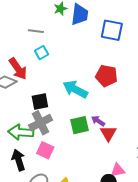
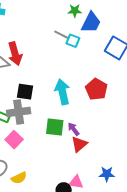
gray line: (36, 31) -> (62, 35), moved
cyan square: (42, 53) -> (73, 41), moved, turned 32
cyan arrow: (75, 89) -> (62, 92), turned 30

